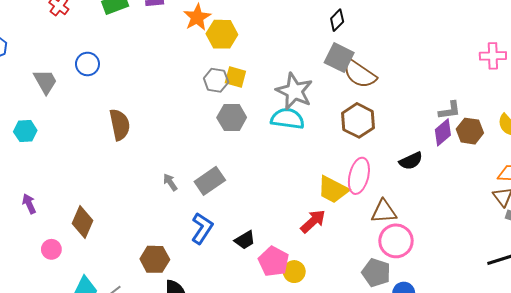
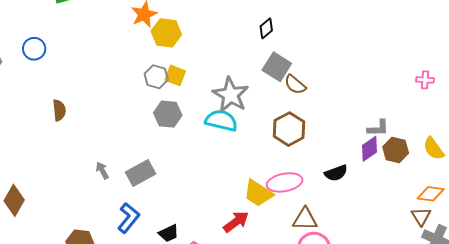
black diamond: (337, 20) -> (266, 28), moved
pink cross: (493, 56) -> (425, 80), size x0.7
brown semicircle: (360, 74) -> (295, 85), size x0.7
brown semicircle: (120, 125) -> (59, 110), size x0.7
pink ellipse: (359, 176) -> (285, 182), turned 60

